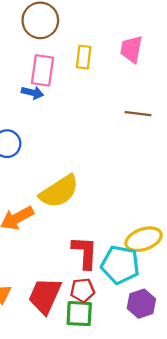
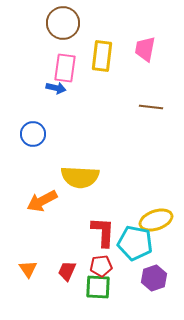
yellow rectangle: (84, 57) -> (102, 56), size x1.4
yellow semicircle: (59, 191) -> (80, 177), turned 36
red trapezoid: (45, 296) -> (67, 271), size x0.6

